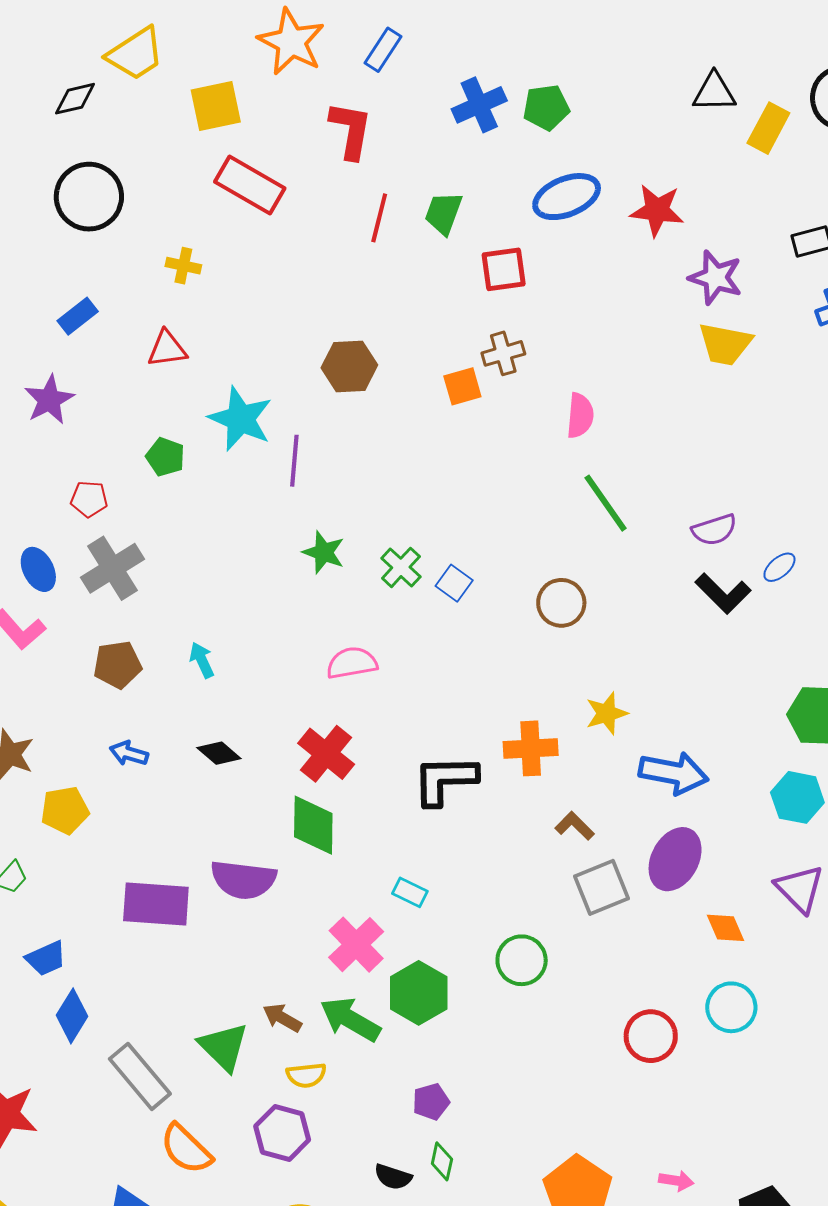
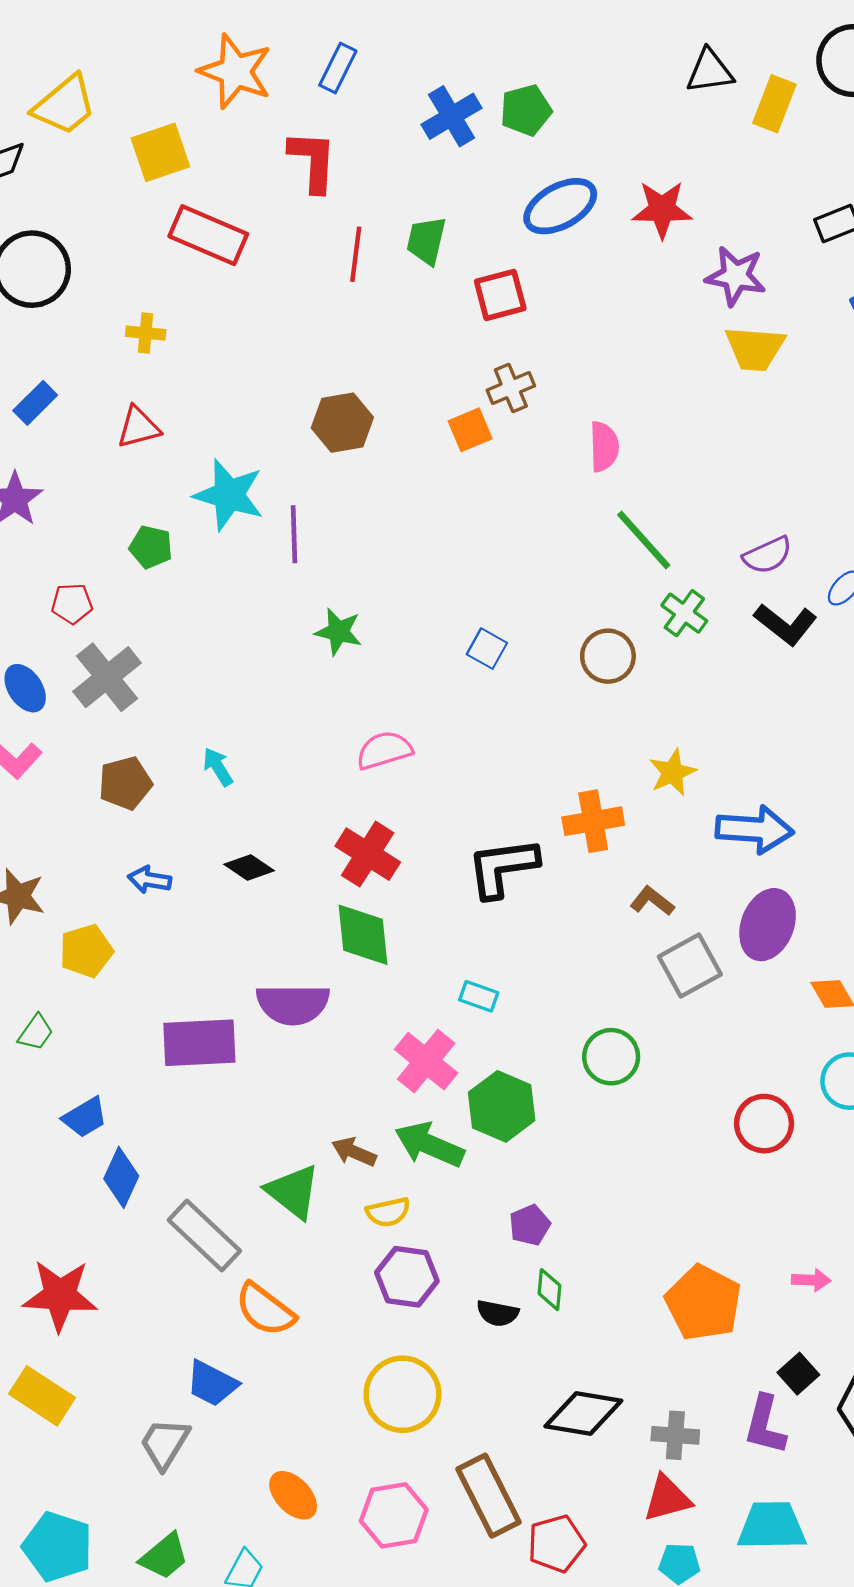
green cross: (401, 567) -> (684, 613), moved
purple hexagon: (282, 1133) -> (407, 1277), moved

